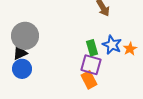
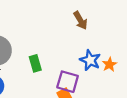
green rectangle: (92, 48) -> (35, 63), moved

